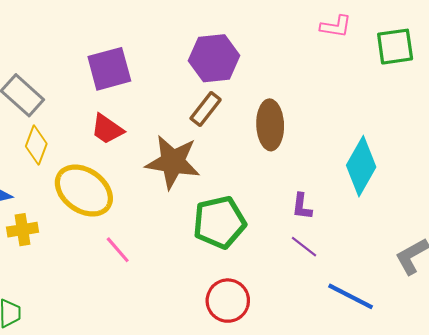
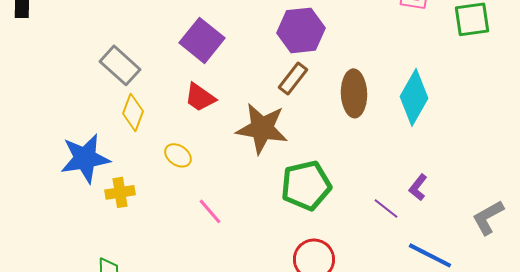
purple square: (109, 69) -> (202, 40), turned -36
cyan diamond: (361, 166) -> (414, 97), moved
yellow ellipse: (84, 191) -> (178, 155), size x0.5
purple L-shape: (302, 206) -> (418, 187), moved, turned 32

